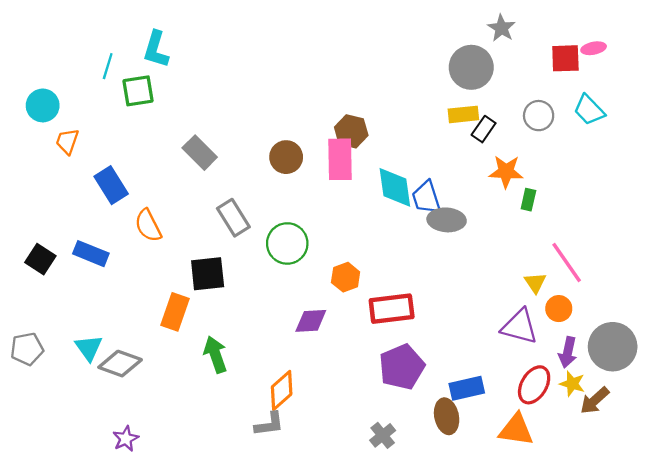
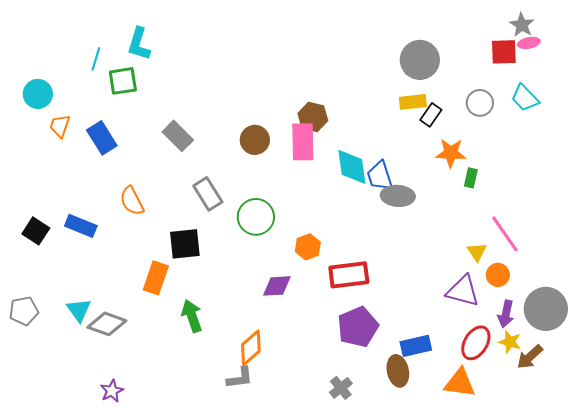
gray star: (502, 28) -> (522, 25), moved
blue rectangle: (111, 185) -> (102, 138), moved

